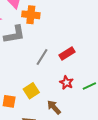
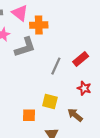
yellow square: (31, 91) -> (50, 102), turned -35

